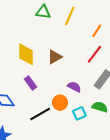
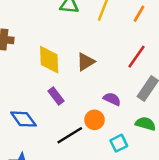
orange line: (97, 31) -> (139, 14), moved
cyan square: (79, 113) -> (119, 143), moved

